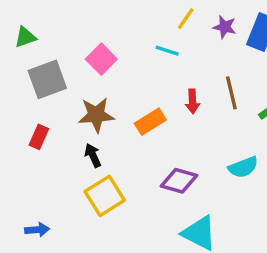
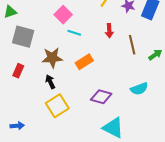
cyan line: (167, 51) -> (74, 33), moved
pink square: (101, 59) -> (63, 15), moved
gray square: (47, 79) -> (23, 37), turned 35
red arrow: (193, 101) -> (109, 31), moved

